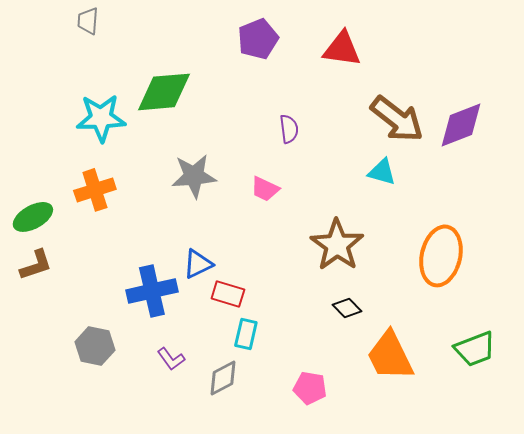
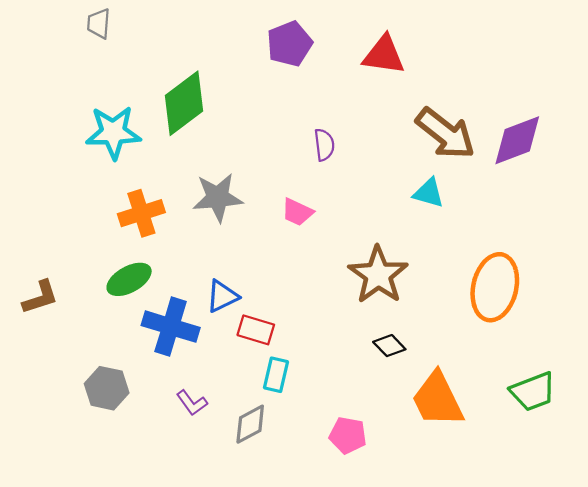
green diamond: (164, 92) -> (184, 103), turned -32
orange cross: (95, 190) -> (141, 213), moved
green ellipse: (33, 217) -> (129, 279), moved
blue cross: (152, 291) -> (171, 327), turned 30

